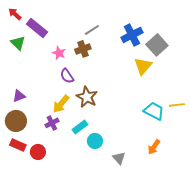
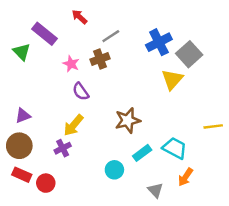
red arrow: (15, 14) -> (79, 17), moved
brown star: (87, 97) -> (128, 120), moved, turned 30
cyan trapezoid: (154, 111) -> (175, 148), moved
cyan rectangle: (80, 127) -> (142, 153), moved
gray triangle: (119, 158) -> (155, 190), moved

